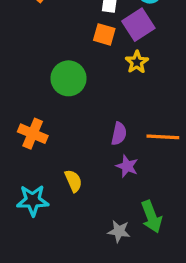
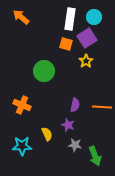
purple star: (127, 166) -> (68, 125), moved
gray star: (119, 231) -> (75, 145), moved

